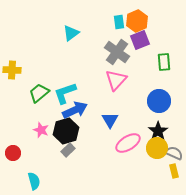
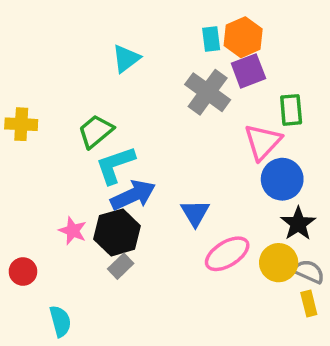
pink triangle: (116, 80) -> (263, 142), moved
green trapezoid: (39, 93) -> (96, 131), moved
black star: (158, 131) -> (298, 224), moved

